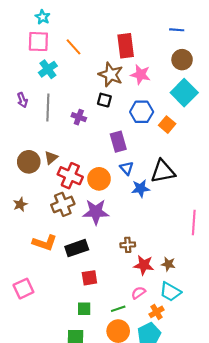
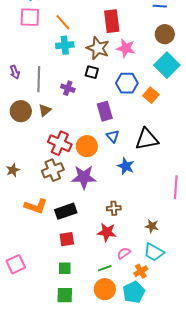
cyan cross: (48, 69) -> (65, 45), moved, turned 30
brown triangle: (51, 158) -> (45, 110), moved
brown circle: (29, 162) -> (21, 111), moved
blue star: (141, 188) -> (126, 166), moved, turned 30
red star: (144, 265) -> (107, 232), moved
red square: (89, 278) -> (67, 239), moved
pink square: (23, 289) -> (16, 264), moved
green square: (84, 309) -> (65, 268), moved

